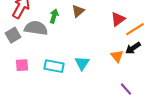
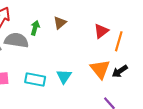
orange line: (135, 29) -> (119, 41), turned -42
black arrow: (133, 48) -> (120, 71), moved
orange triangle: (117, 56) -> (100, 69), size x1.5

